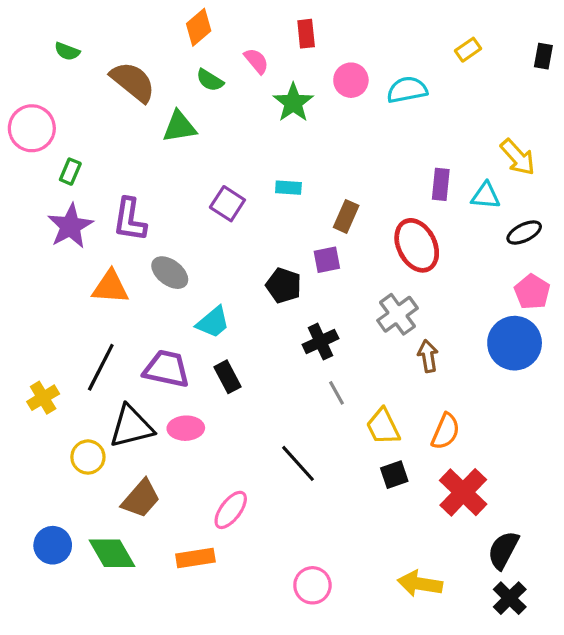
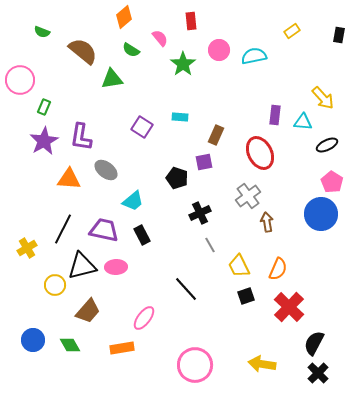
green diamond: (112, 553) -> (70, 345), size x0.7
pink circle: (312, 585) -> (195, 365), size x1.5

